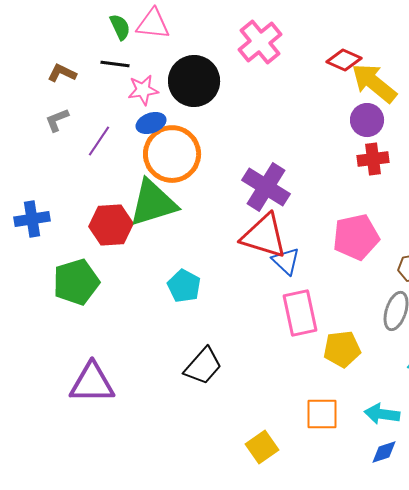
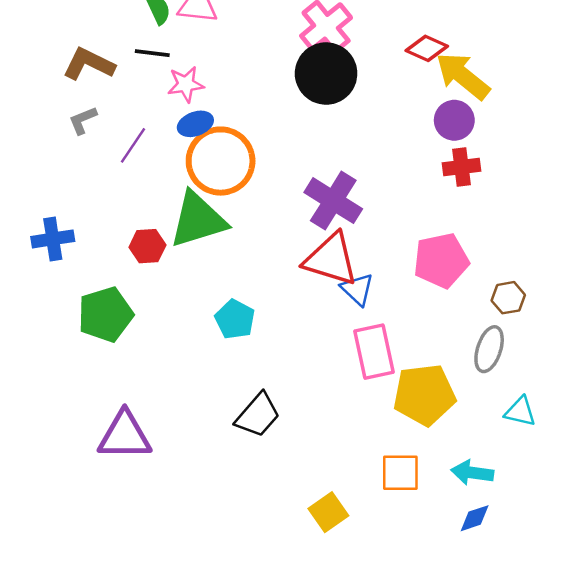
brown L-shape: (62, 73) -> (89, 64), size x1.5
black circle: (194, 81) -> (326, 74), moved
red hexagon: (111, 225) -> (147, 246), size x0.7
yellow pentagon: (342, 349) -> (424, 395), size x1.4

